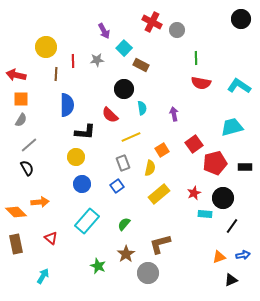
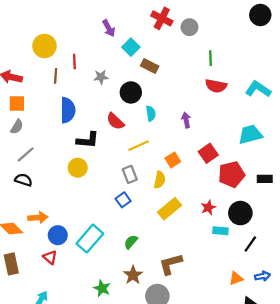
gray star: (97, 60) -> (101, 77), moved
black semicircle: (27, 168) -> (23, 180), turned -42
blue circle: (82, 184) -> (58, 235), moved

